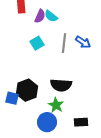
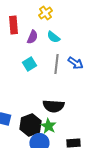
cyan semicircle: (51, 16) -> (53, 37), moved
black hexagon: (27, 90) -> (30, 125), moved

